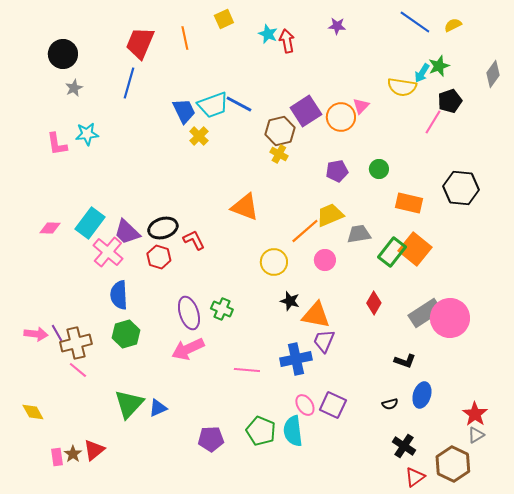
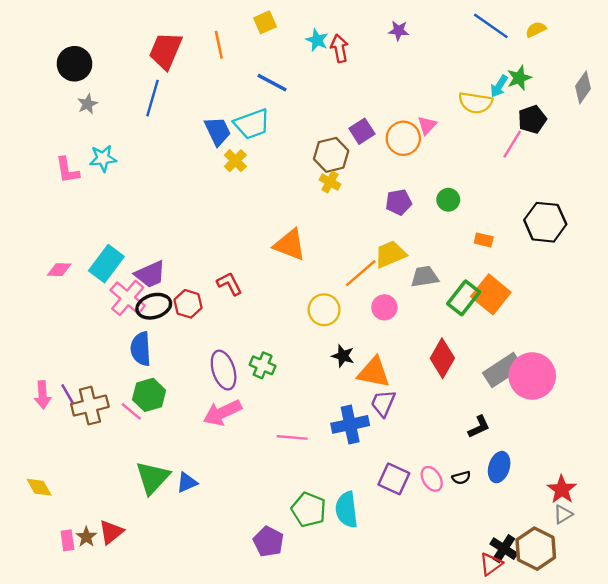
blue line: (239, 104) -> (272, 83), moved
purple square: (306, 111) -> (362, 131), size x0.7
orange rectangle: (409, 203) -> (484, 240), size x0.6
black ellipse: (163, 228) -> (154, 306), moved
purple trapezoid: (127, 232) -> (150, 274), turned -68
red diamond: (374, 303) -> (442, 358), size x1.4
pink arrow: (36, 334) -> (43, 395), turned 80
black L-shape: (405, 361) -> (479, 427), turned -45
pink line: (78, 370) -> (131, 411), moved
pink ellipse: (305, 405) -> (432, 479), moved
purple pentagon: (211, 439) -> (268, 542), moved, turned 30
black cross: (404, 446) -> (504, 549), moved

